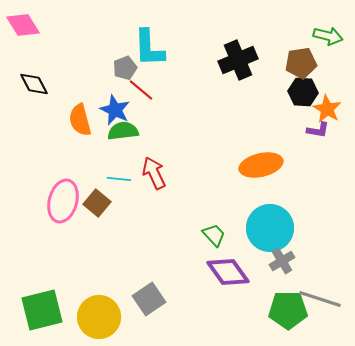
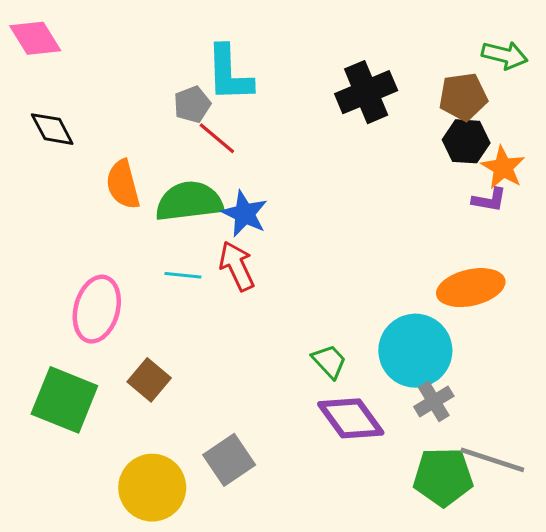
blue star: (115, 110) -> (245, 214), moved
green semicircle: (123, 131) -> (189, 201), size x1.4
orange ellipse: (261, 165) -> (471, 288), moved
brown square: (97, 203) -> (149, 380), moved
green square: (42, 310) -> (64, 400), moved, turned 36

